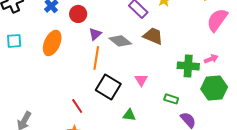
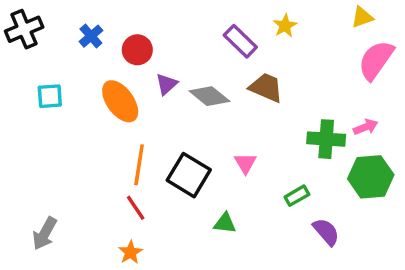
cyan square: (14, 41) -> (50, 96), moved
orange ellipse: (52, 43) -> (120, 101), moved, turned -60
orange line: (96, 58) -> (139, 165), moved
green rectangle: (171, 99) -> (297, 196), turned -48

